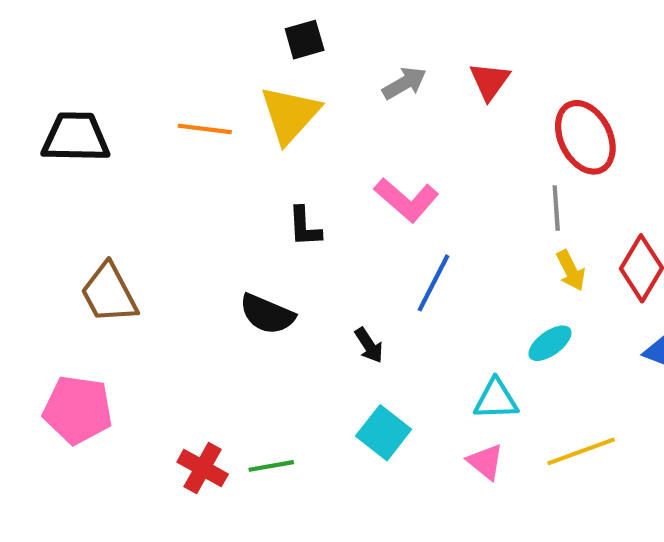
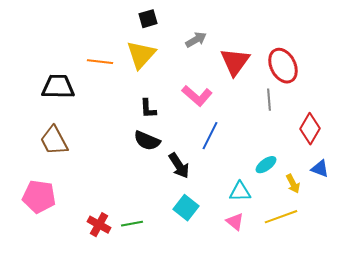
red triangle: (490, 81) -> (235, 62), moved, size x1.5
black trapezoid: (76, 137) -> (58, 87), moved
yellow arrow: (571, 270) -> (293, 184), moved
black semicircle: (267, 314) -> (147, 141), moved
black arrow: (369, 345) -> (179, 166), size x1.5

